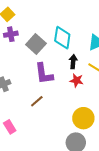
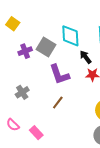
purple cross: (11, 34) -> (25, 51), moved
black arrow: (73, 62) -> (86, 57), turned -32

